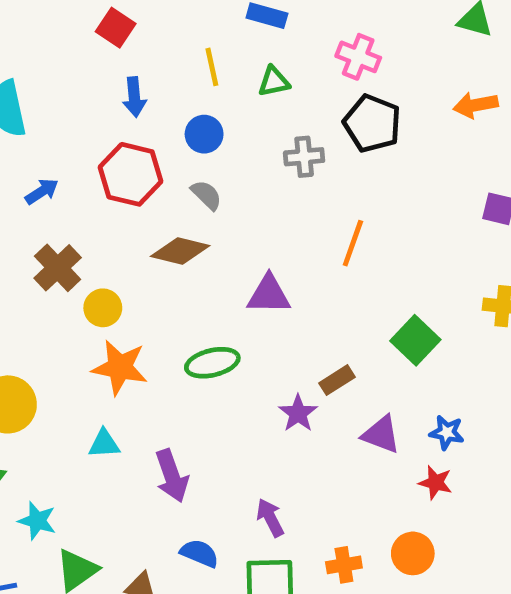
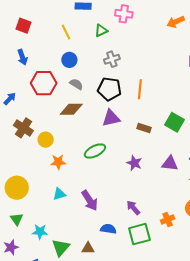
green triangle: (274, 82) -> (101, 31), moved
blue arrow: (134, 97) -> (22, 57), moved
black pentagon: (372, 123) -> (109, 89), moved
orange star: (120, 367) -> (58, 162), size x0.7
brown rectangle: (337, 380) -> (144, 128), moved, turned 64

